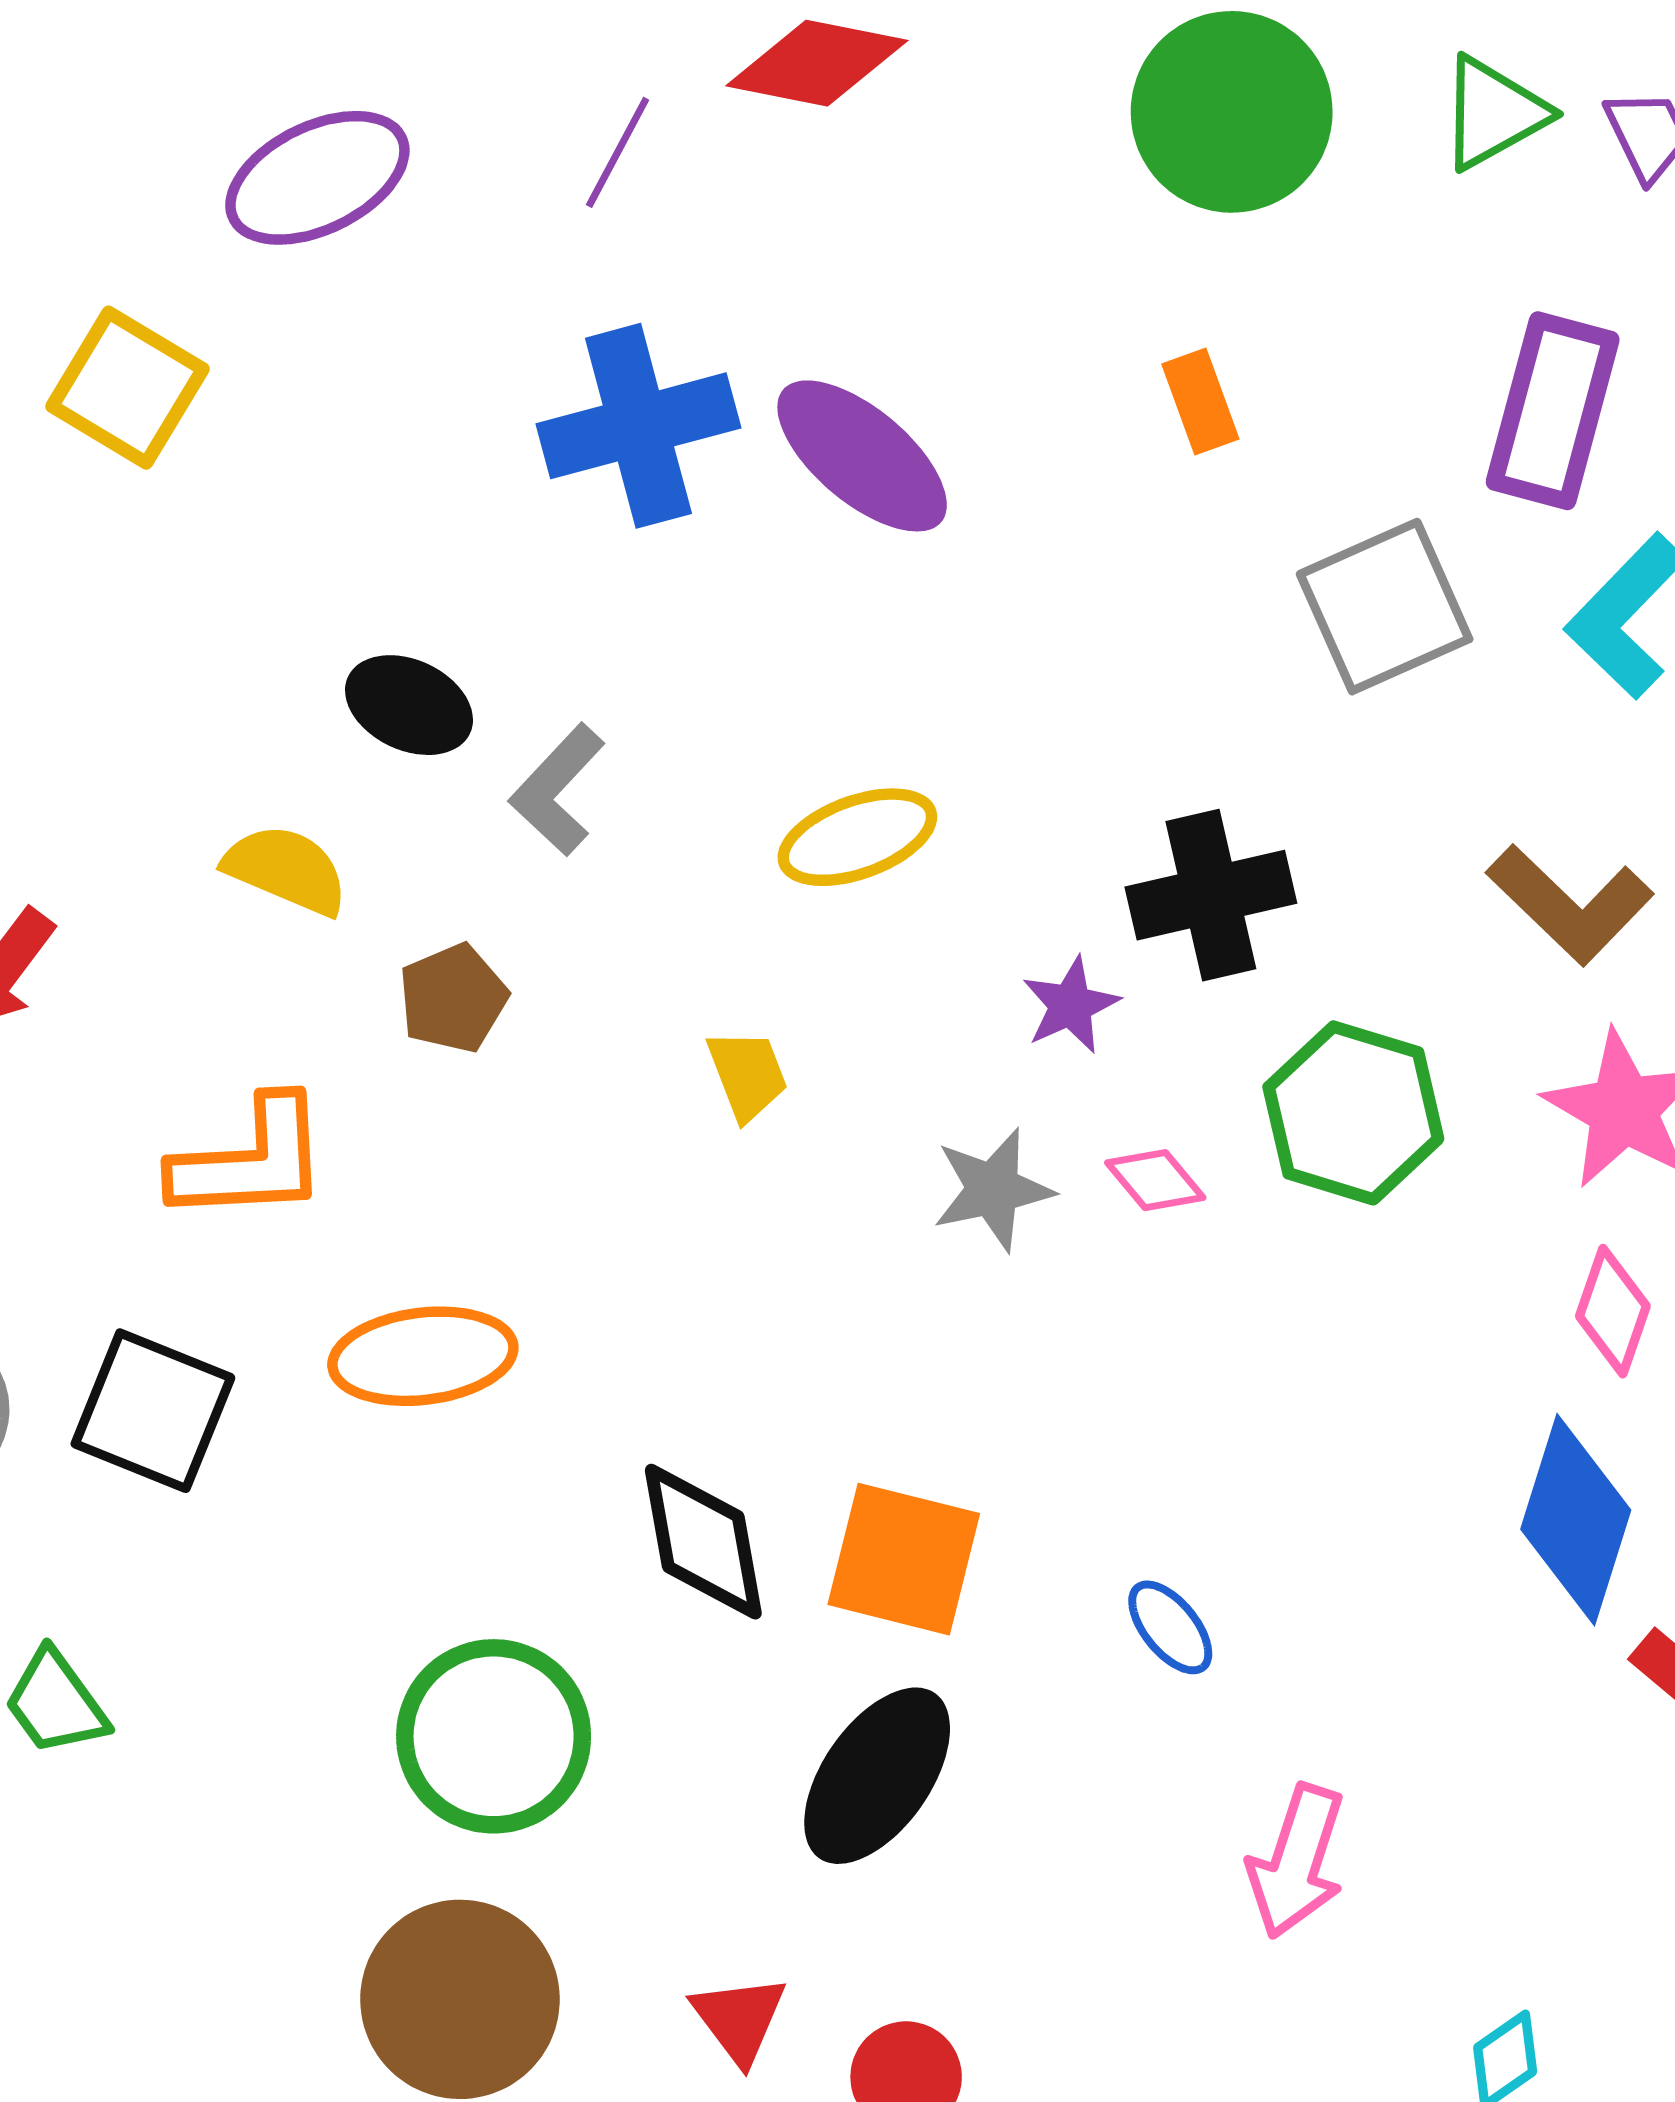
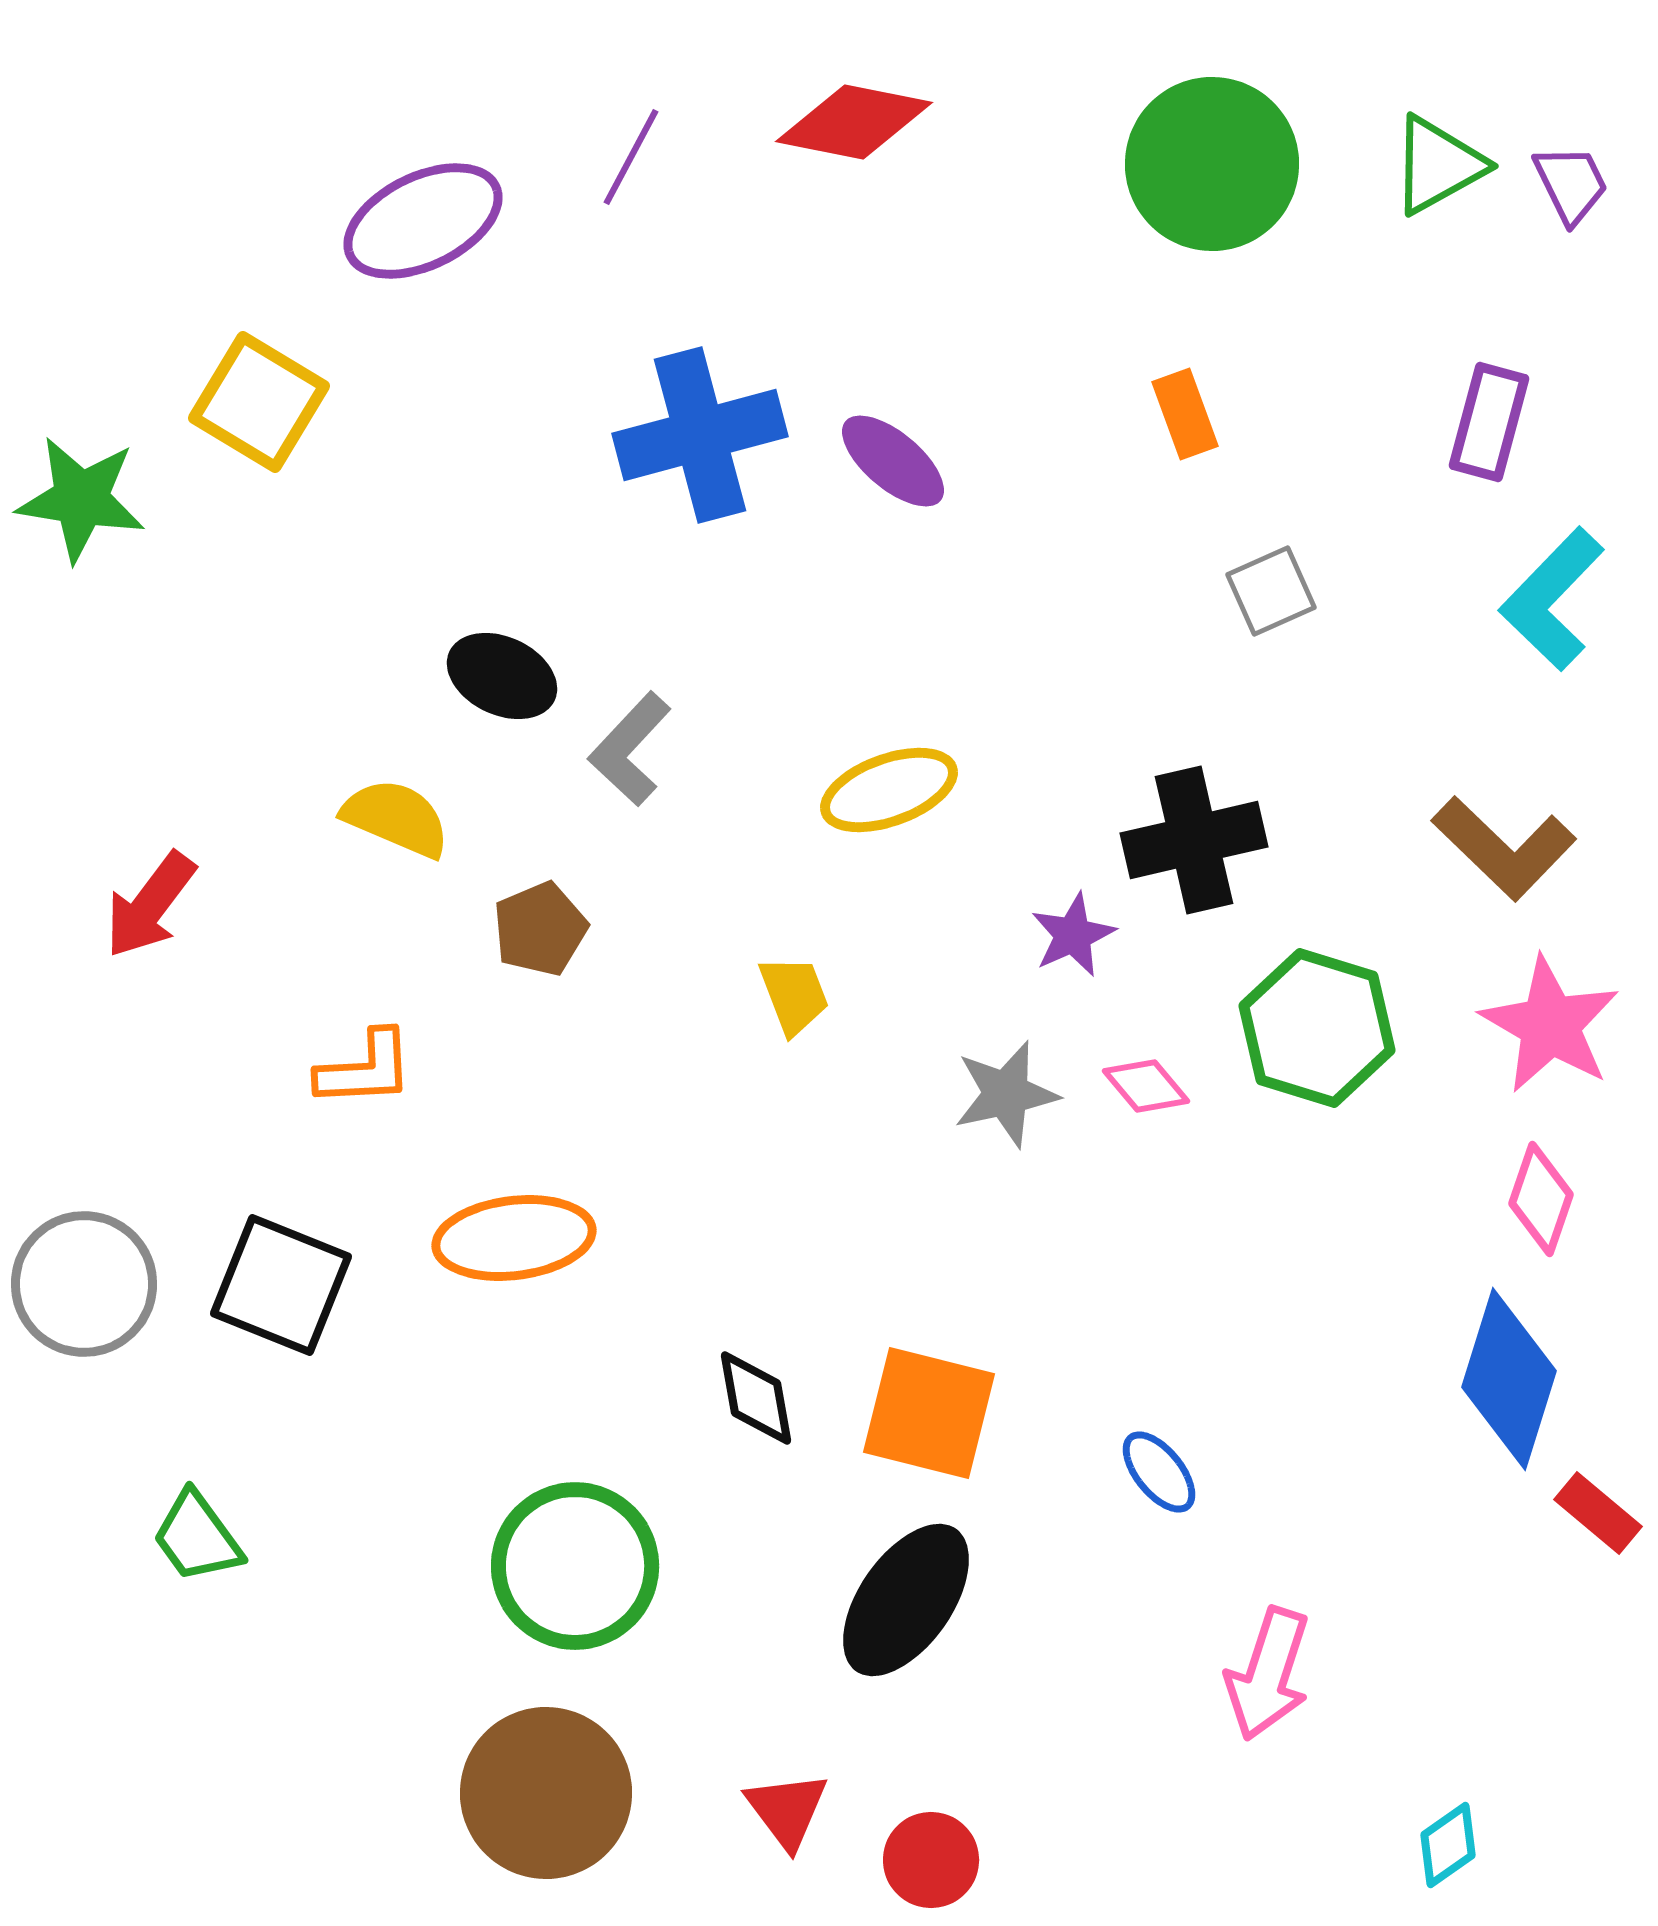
purple line: (618, 152) -> (631, 157), moved
purple rectangle: (1553, 411) -> (1489, 422), size x0.7
purple ellipse: (862, 456) -> (893, 461), size x0.7
gray square: (1385, 607) -> (1271, 591), moved, size x0.6
orange L-shape: (250, 1160) -> (365, 1069), size x0.7
black diamond: (703, 1542) -> (756, 1398), size x0.7

